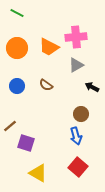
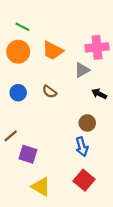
green line: (17, 13) -> (22, 27), moved
pink cross: (76, 37) -> (97, 47), moved

